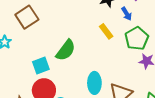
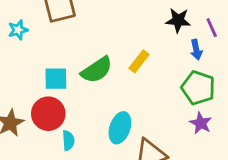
yellow rectangle: (106, 31) -> (139, 61), moved, turned 56
green pentagon: (137, 38) -> (198, 88), turned 30

